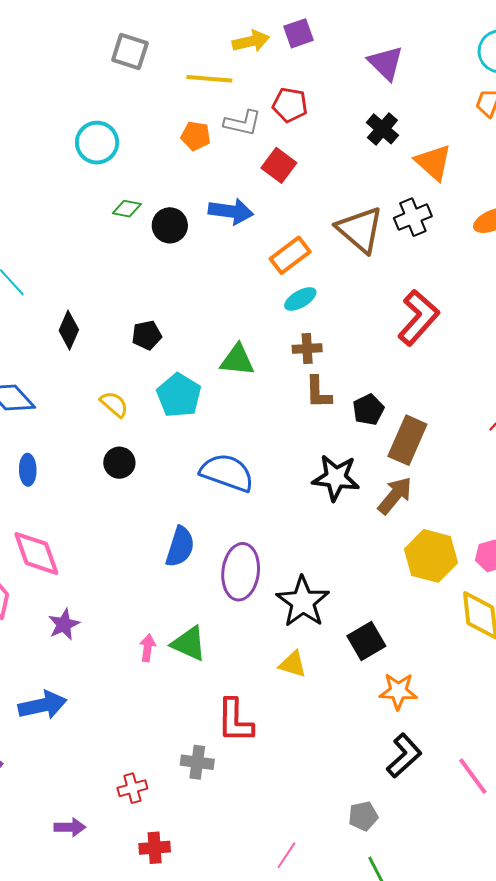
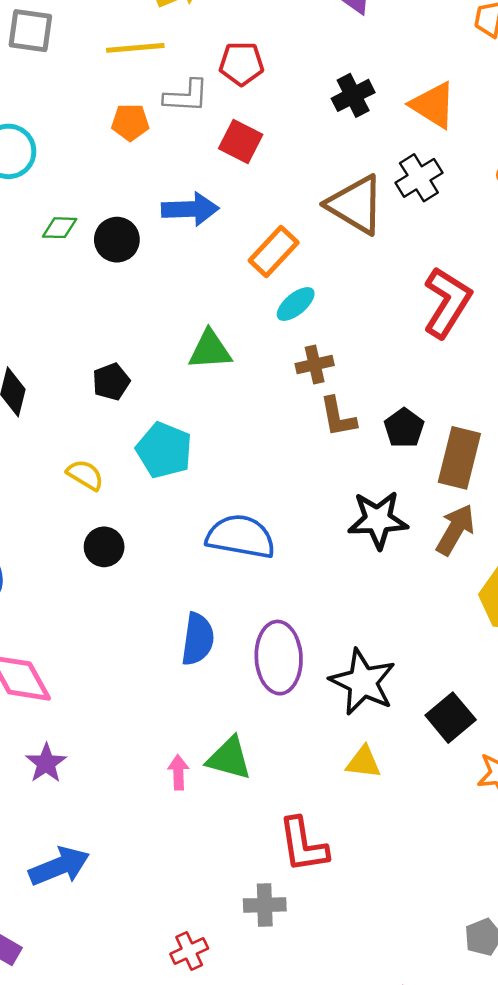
black cross: (382, 129) -> (353, 95), moved, turned 32
green triangle: (237, 360) -> (210, 350), moved
purple star: (64, 624) -> (46, 763), moved

